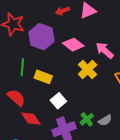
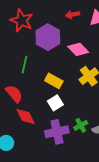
yellow rectangle: (43, 77) -> (54, 81), moved

